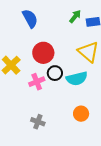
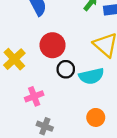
pink cross: (37, 82) -> (34, 96), moved

